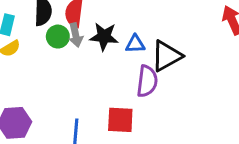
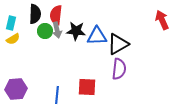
blue triangle: (135, 44) -> (97, 36), size x1.5
purple semicircle: (147, 81) -> (119, 69), moved

